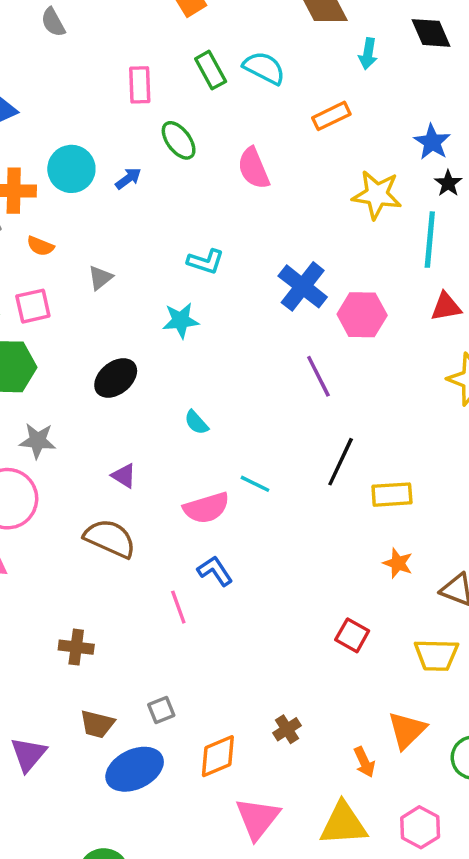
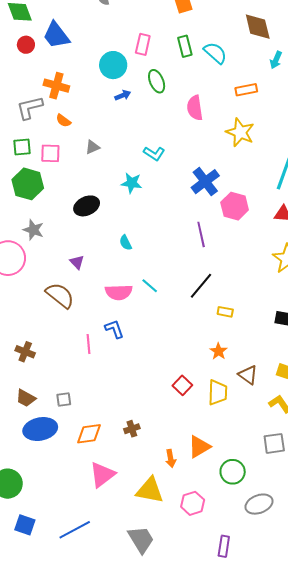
cyan circle: (71, 169) -> (113, 65), moved
yellow star: (377, 195) -> (240, 132), moved
yellow rectangle: (392, 495) -> (225, 312), size x0.7
yellow trapezoid: (436, 655) -> (218, 392), moved, turned -104

